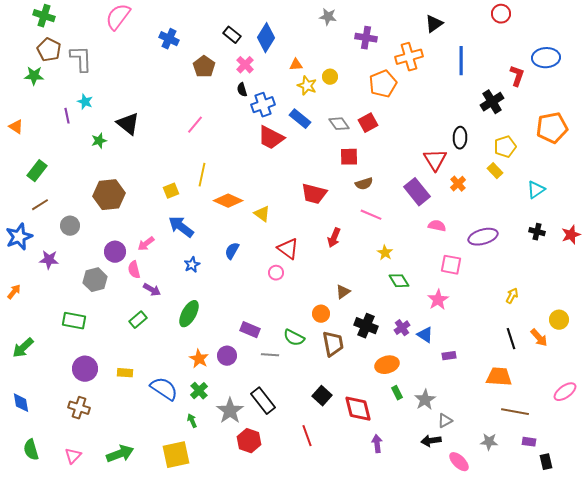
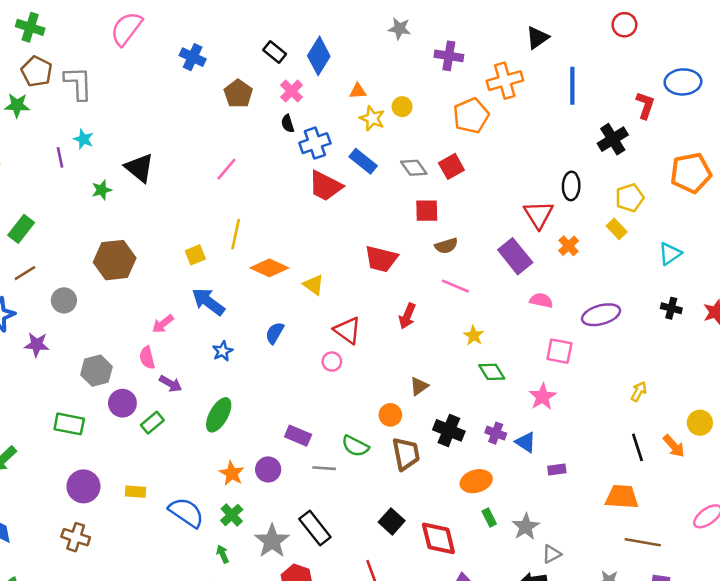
purple circle: (115, 252) -> (122, 403), moved
purple cross: (402, 328) -> (496, 433), turned -35

